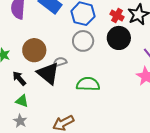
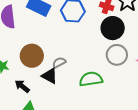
gray circle: (83, 41) -> (117, 55), moved
black triangle: (48, 73) -> (50, 76), size x0.7

